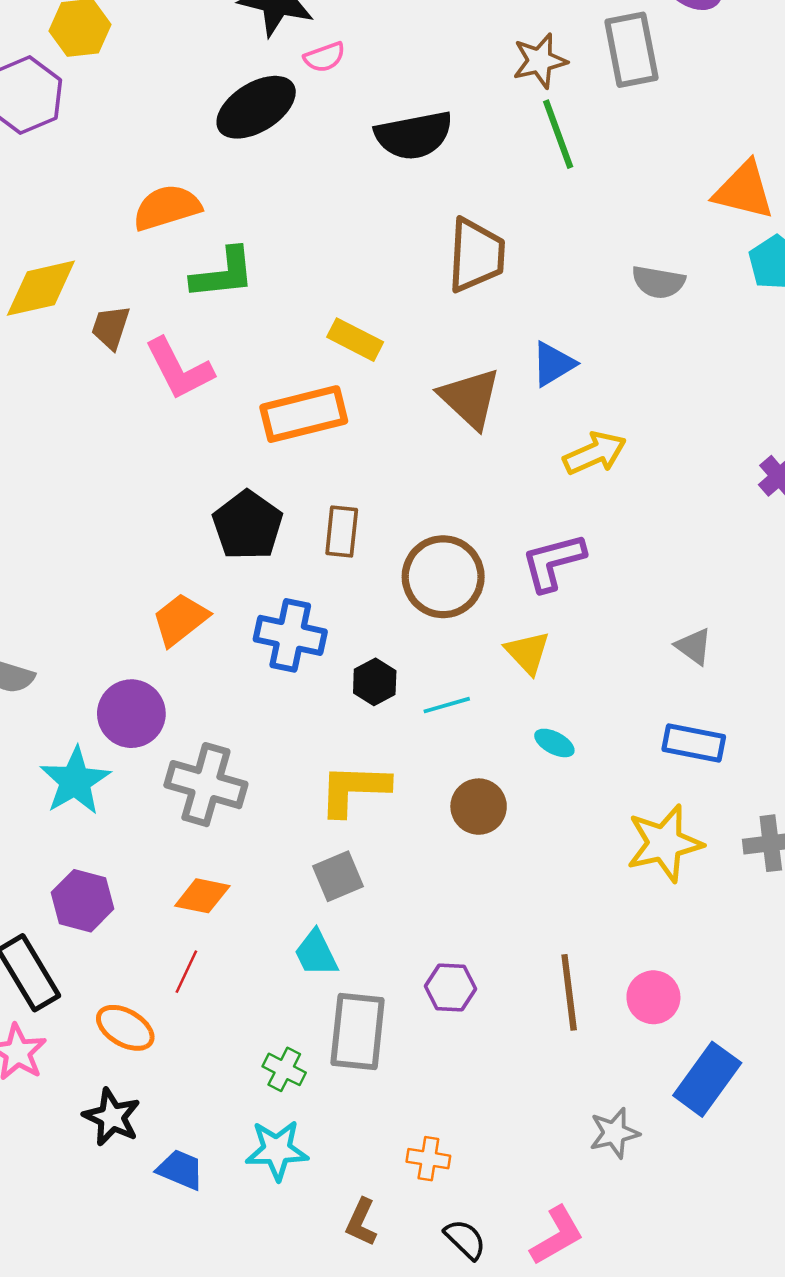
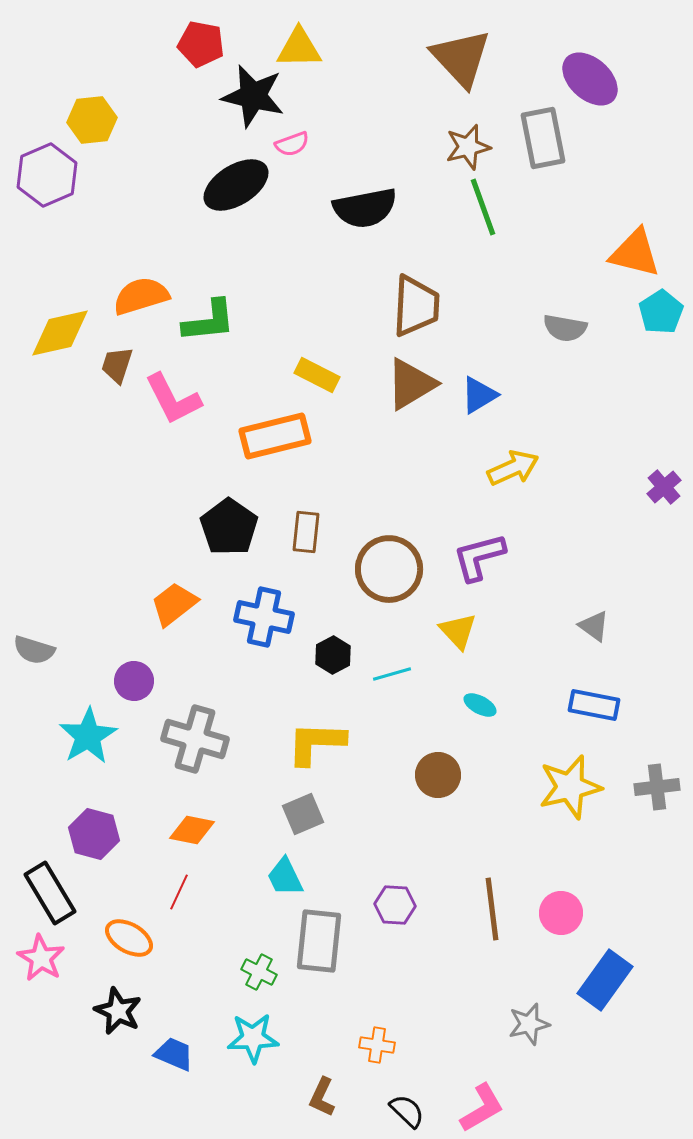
orange semicircle: (167, 207) -> (141, 296), moved
brown triangle: (470, 398) -> (411, 384), moved, turned 46
purple circle: (131, 714) -> (134, 681), size x0.7
brown circle: (479, 807) -> (438, 775), moved

